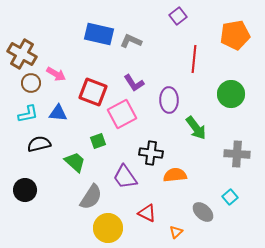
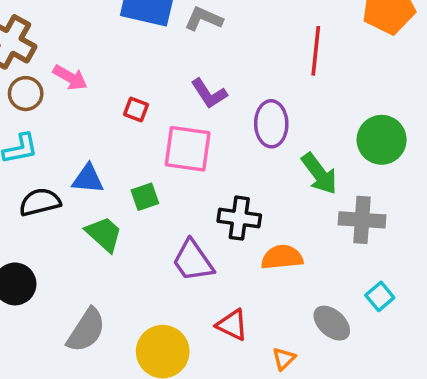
red square: (93, 92) -> (136, 110), size x0.5
green circle: (231, 94) -> (382, 140), moved
blue triangle: (58, 113) -> (88, 179), moved
pink square: (122, 114) -> (188, 149), turned 36
gray cross: (237, 154) -> (362, 220), moved
gray semicircle: (91, 197) -> (86, 330), moved

